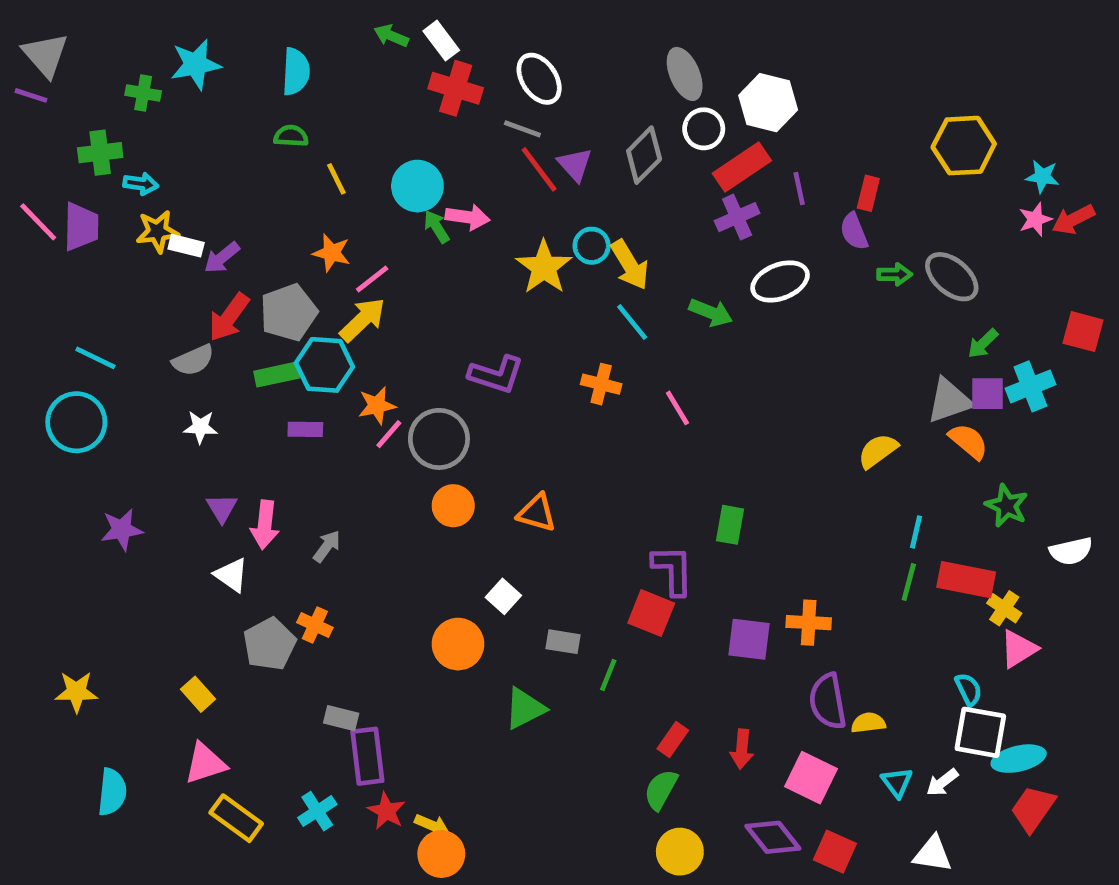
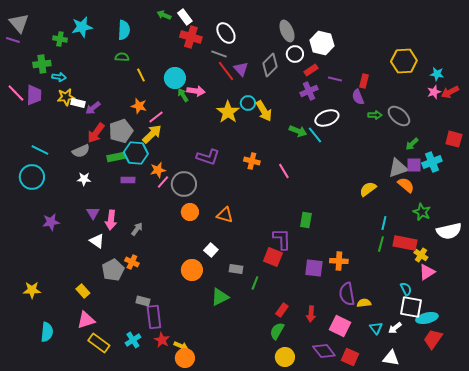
red rectangle: (742, 167) -> (311, 70), size x0.6
purple line: (799, 188) -> (335, 79), turned -64
cyan line: (632, 322) -> (315, 135), moved
white semicircle: (1071, 551) -> (449, 231), size x1.4

